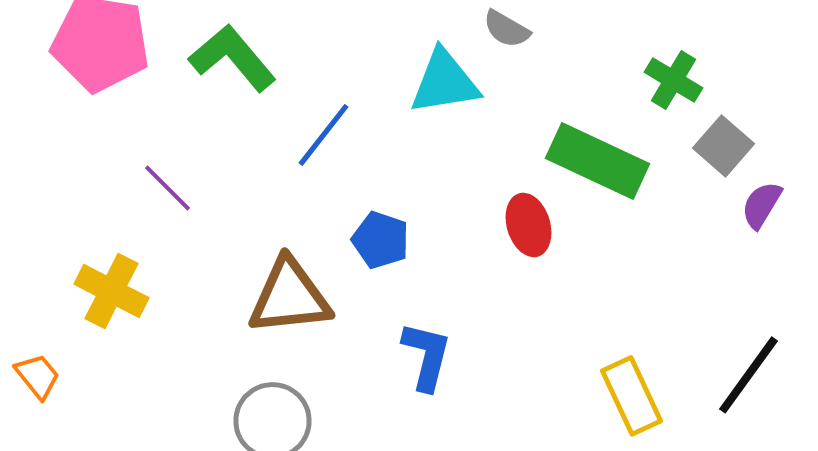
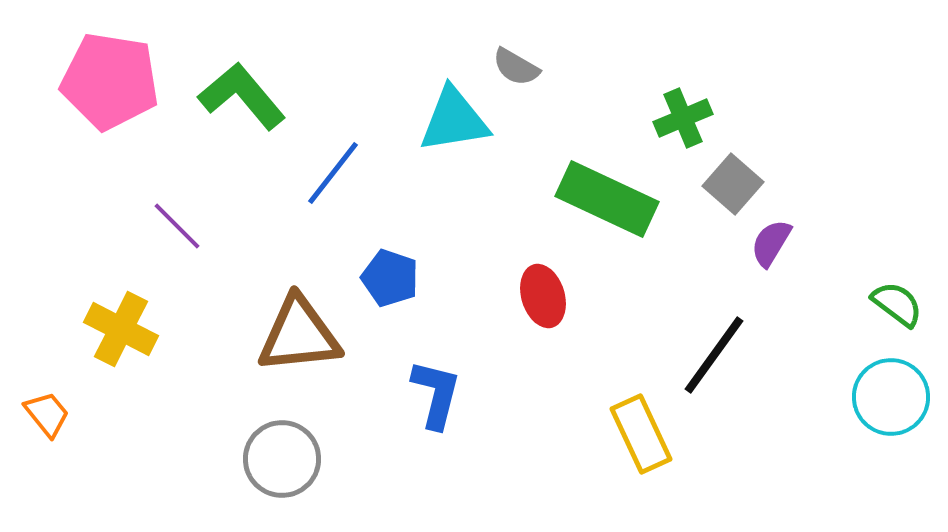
green cross: (674, 80) -> (683, 118), turned 36
red ellipse: (528, 225) -> (543, 296), moved
black line: (748, 375) -> (714, 355), moved

